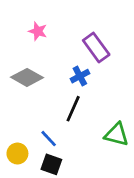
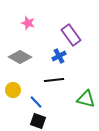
black line: (73, 109) -> (54, 80), turned 60
yellow circle: (17, 154) -> (13, 90), moved

